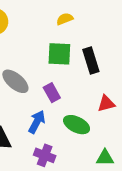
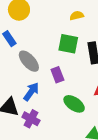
blue arrow: (37, 122) -> (31, 92), moved
purple cross: (45, 155) -> (31, 119), moved

